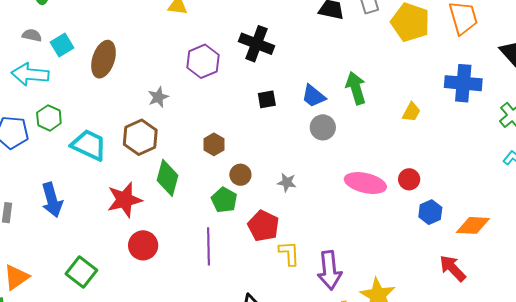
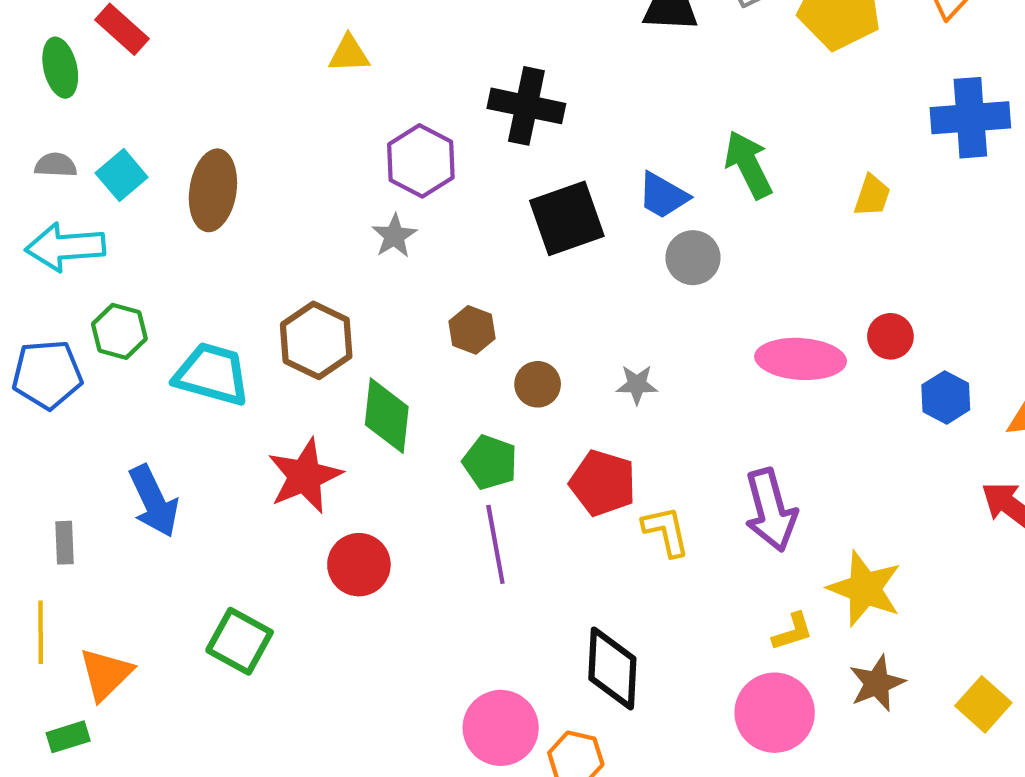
gray star: (158, 97) -> (394, 236), moved
black square: (267, 99) -> (567, 218), size x1.8
green pentagon: (224, 200) -> (490, 462), moved
purple arrow: (329, 270) -> (771, 510), moved

